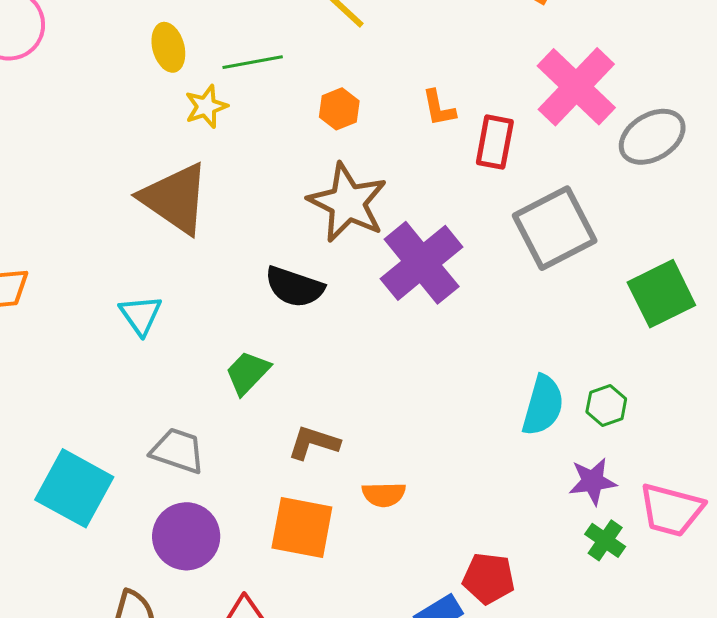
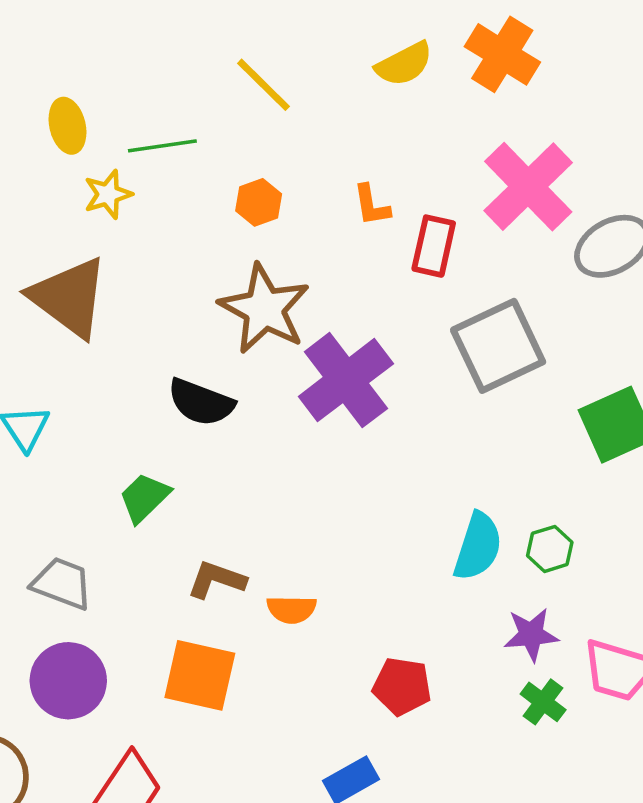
orange semicircle: (384, 494) -> (292, 609), moved
red pentagon: (489, 578) -> (402, 686), moved

